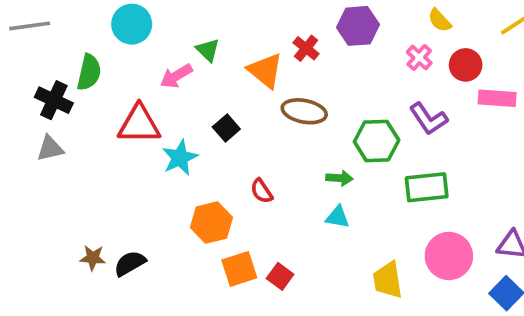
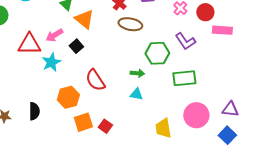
orange triangle: (265, 70) -> (84, 19), moved
pink arrow: (176, 76) -> (54, 35), moved
brown ellipse: (304, 111) -> (130, 24), moved
red semicircle: (262, 191) -> (95, 80), size x1.6
black semicircle: (130, 263) -> (34, 111), moved, turned 120

